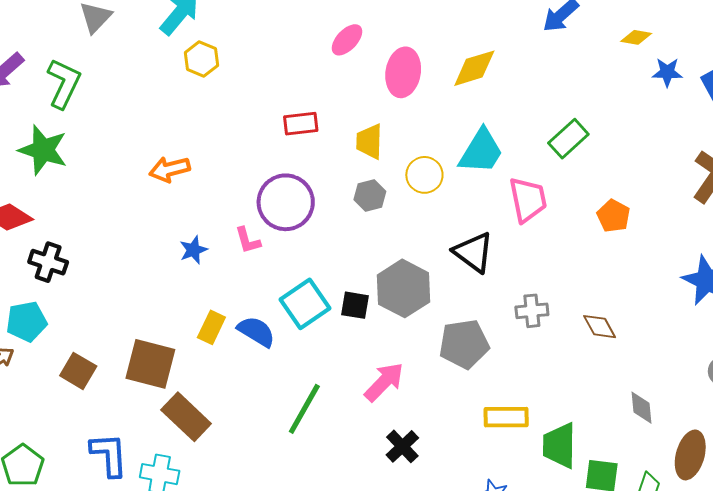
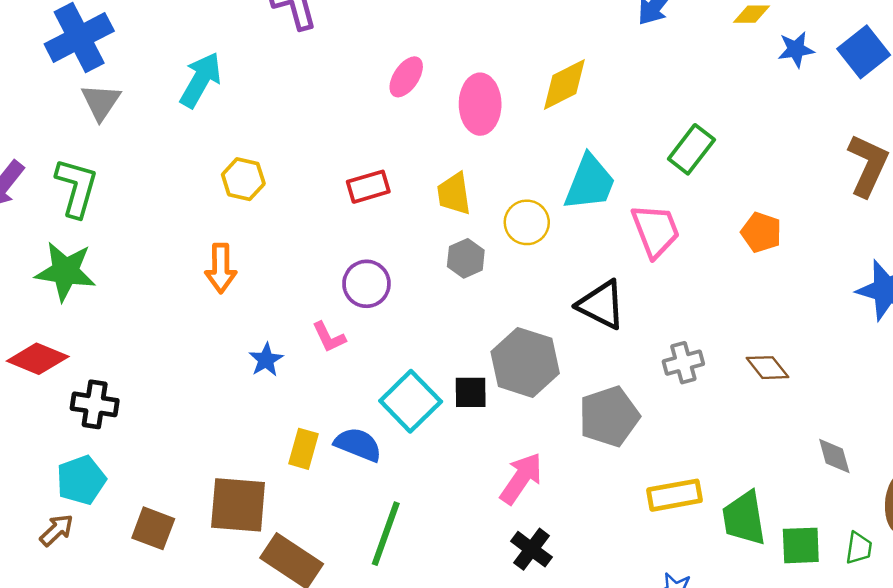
yellow hexagon: (201, 59) -> (243, 179), moved
orange arrow: (170, 169) -> (221, 268), turned -66
purple circle: (286, 202) -> (366, 284), size x0.7
green line: (304, 409) -> (386, 534), moved
black cross: (402, 446) -> (532, 549), moved

